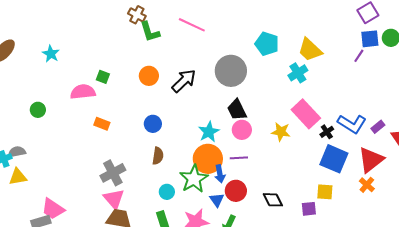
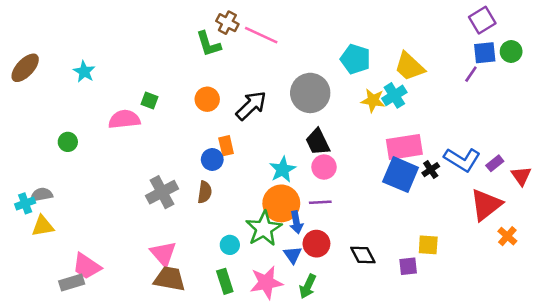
brown cross: (137, 15) -> (227, 23), moved
pink rectangle: (306, 114) -> (404, 147), turned -56
orange rectangle: (102, 124) -> (226, 146), moved, turned 56
yellow star: (281, 132) -> (373, 100), moved
brown semicircle: (158, 156) -> (205, 192), moved
blue square: (334, 159) -> (401, 175), moved
gray cross: (113, 173) -> (162, 192), moved
orange cross: (367, 185) -> (507, 236), moved

